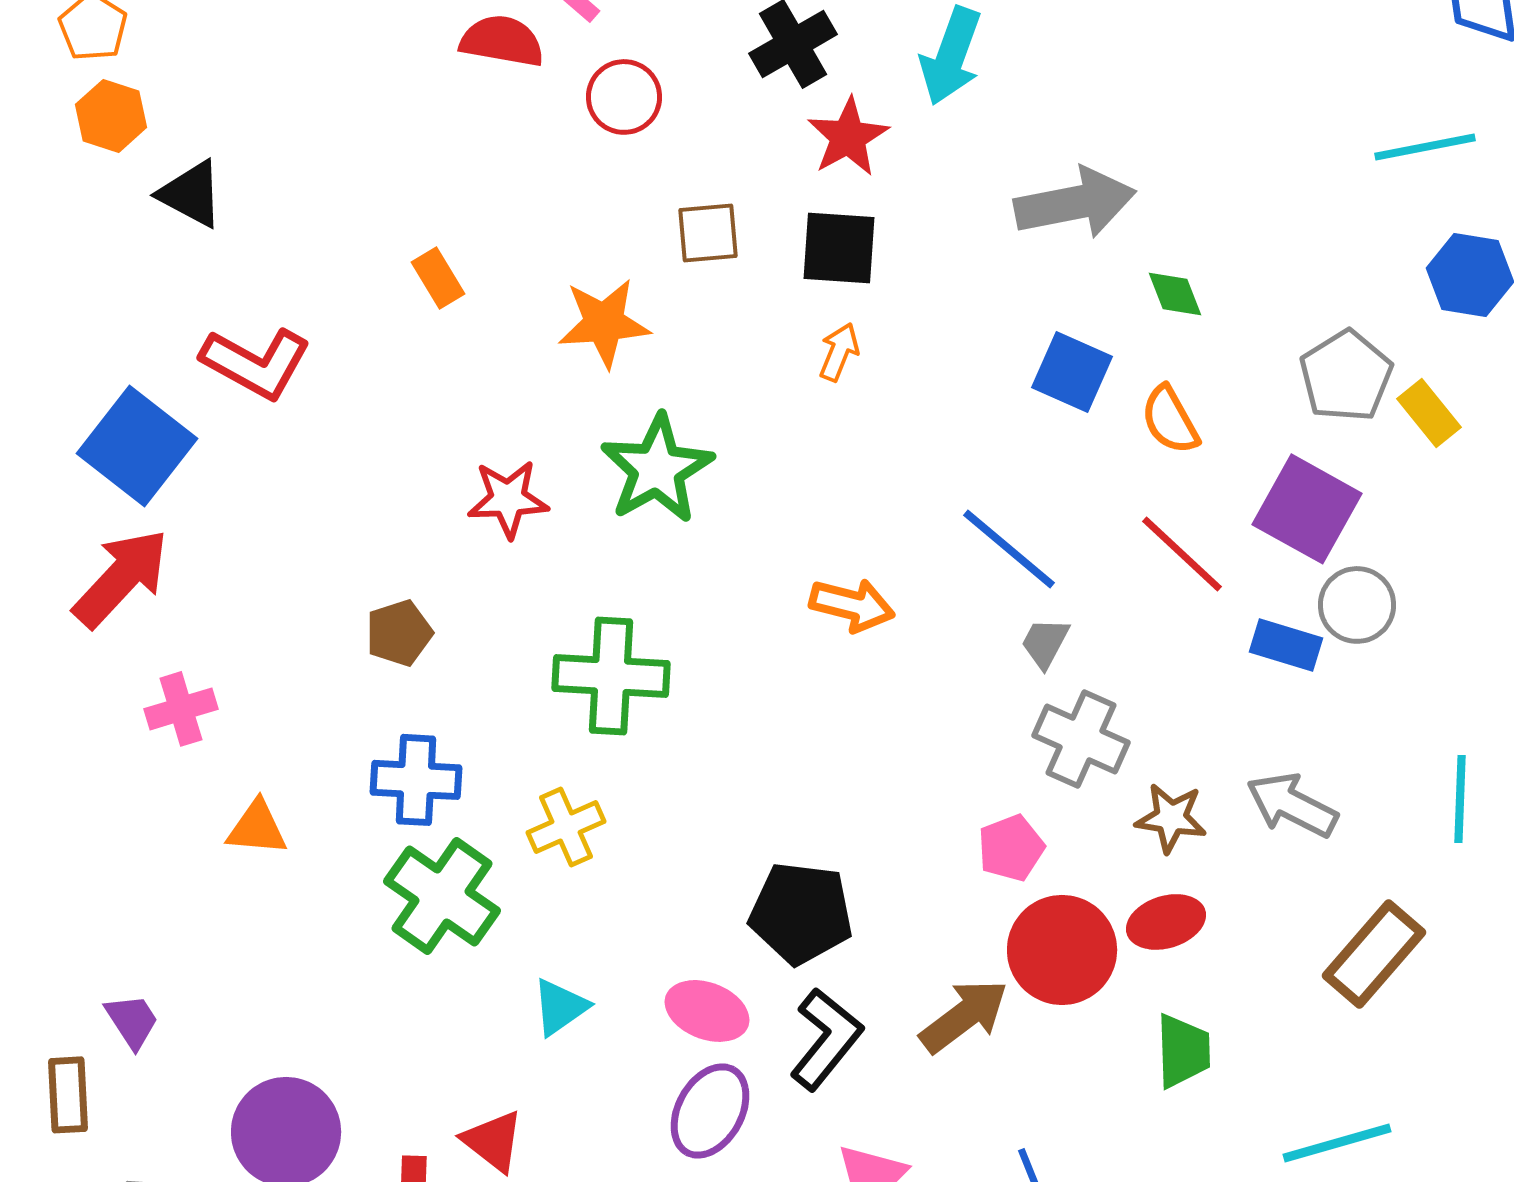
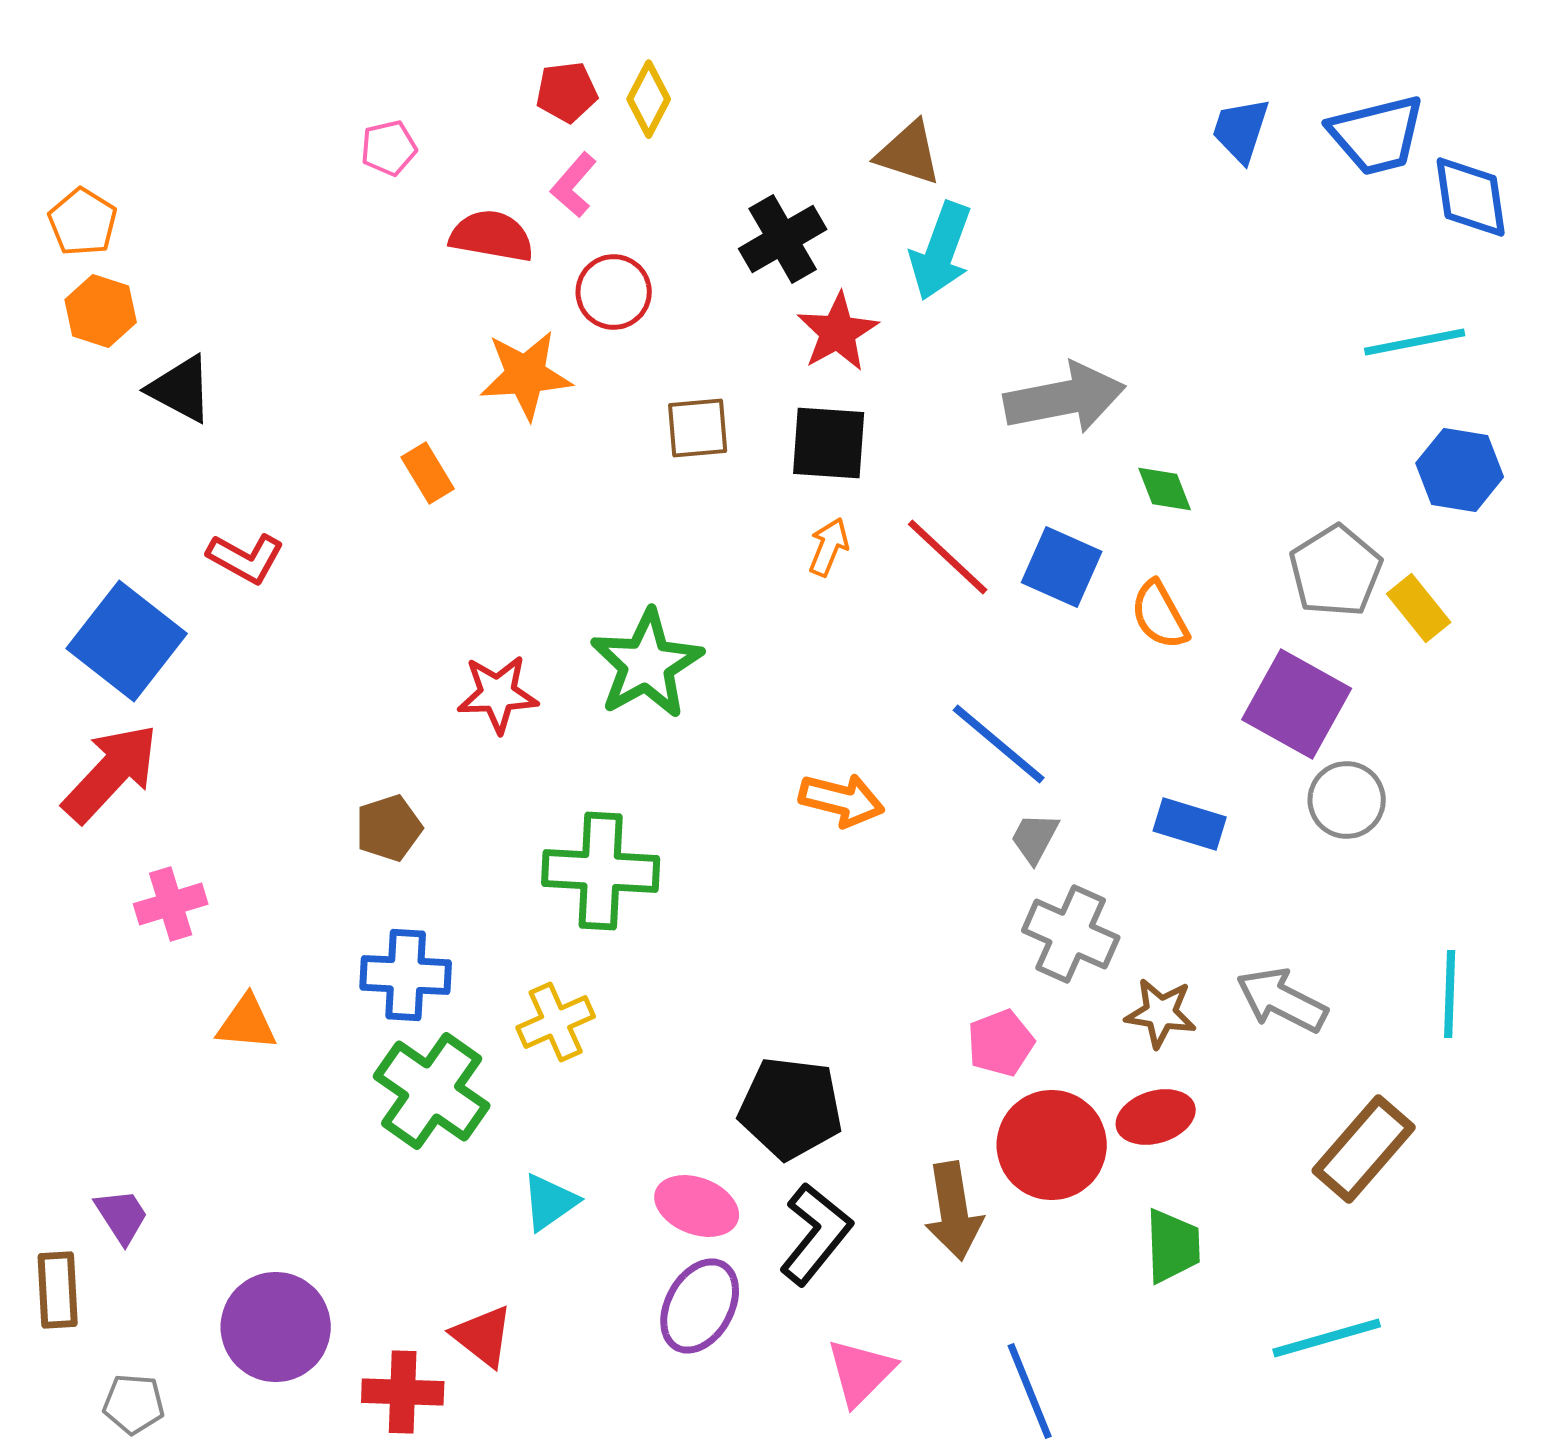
orange star: (604, 323) -> (526, 375), moved
red L-shape: (256, 363) -> (246, 558), size x0.7
red line: (1182, 554) -> (948, 557), moved
blue rectangle: (1286, 645) -> (1190, 824), moved
brown arrow: (964, 1016) -> (954, 1211), turned 118

